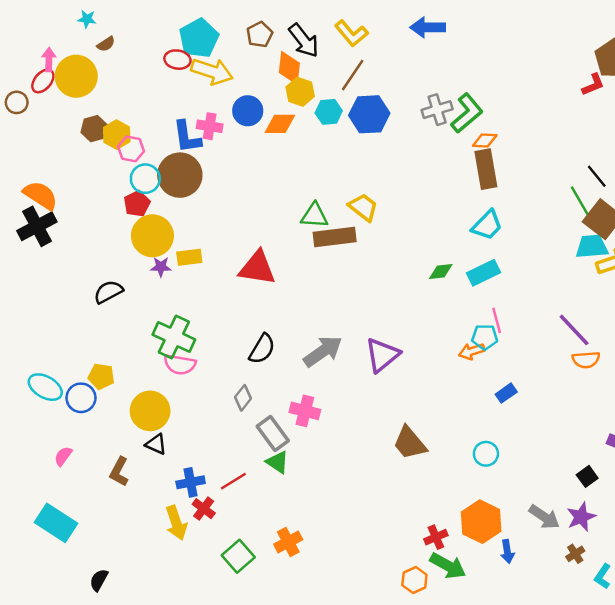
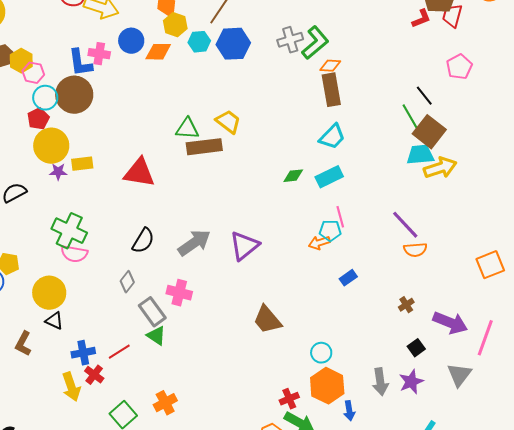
cyan circle: (486, 454) -> (321, 353), moved
gray arrow: (544, 517) -> (380, 382), turned 48
brown cross: (575, 554) -> (406, 305), moved

